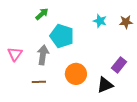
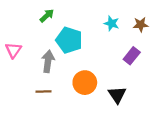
pink triangle: (15, 54) -> (13, 50), moved
purple rectangle: (119, 65) -> (132, 56), moved
black triangle: (105, 85) -> (117, 95), turned -42

